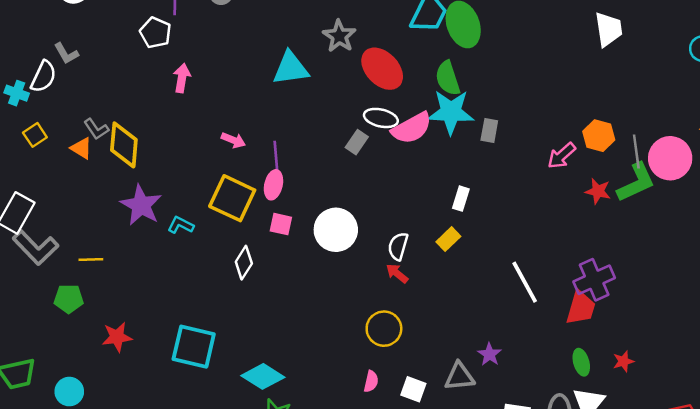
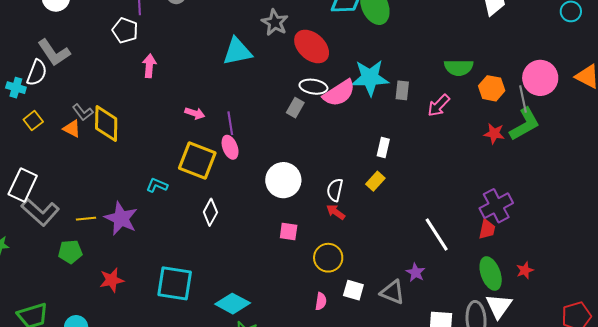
gray L-shape: (66, 54) -> (54, 53), size x1.6
green semicircle: (448, 78) -> (459, 67), moved, turned -68
pink arrow: (562, 156) -> (439, 105), moved
pink circle: (670, 158) -> (540, 78), moved
pink ellipse: (273, 185) -> (230, 147), turned -30
purple star: (141, 205) -> (121, 218), moved
pink square: (281, 224) -> (289, 232), moved
white line: (525, 282) -> (437, 235), moved
red trapezoid: (581, 308) -> (487, 229), size x0.7
green ellipse: (581, 362) -> (491, 274), size x1.5
gray triangle: (460, 377) -> (392, 292), turned 32
white square: (413, 389) -> (353, 290), moved

